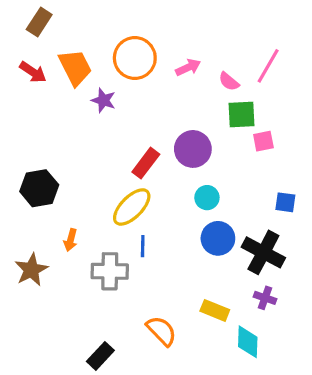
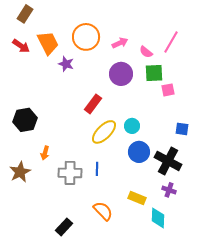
purple circle: (193, 149) -> (121, 74), moved
yellow ellipse: (132, 207) -> (104, 132), moved
blue line: (143, 246) -> (97, 169), moved

